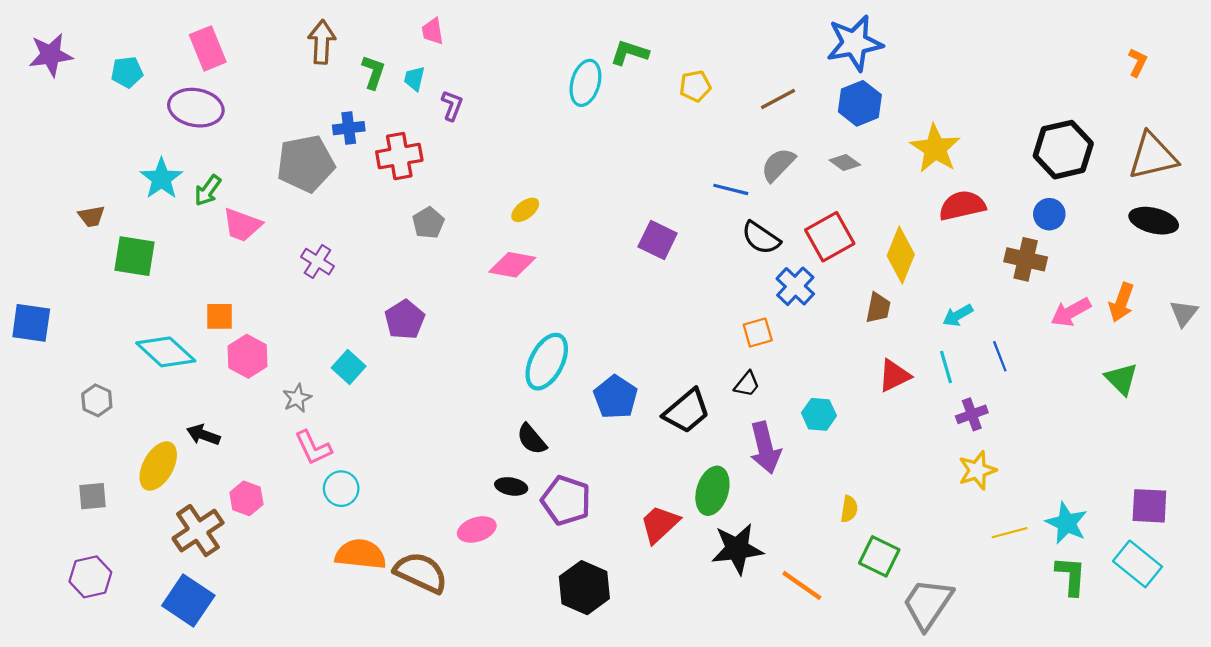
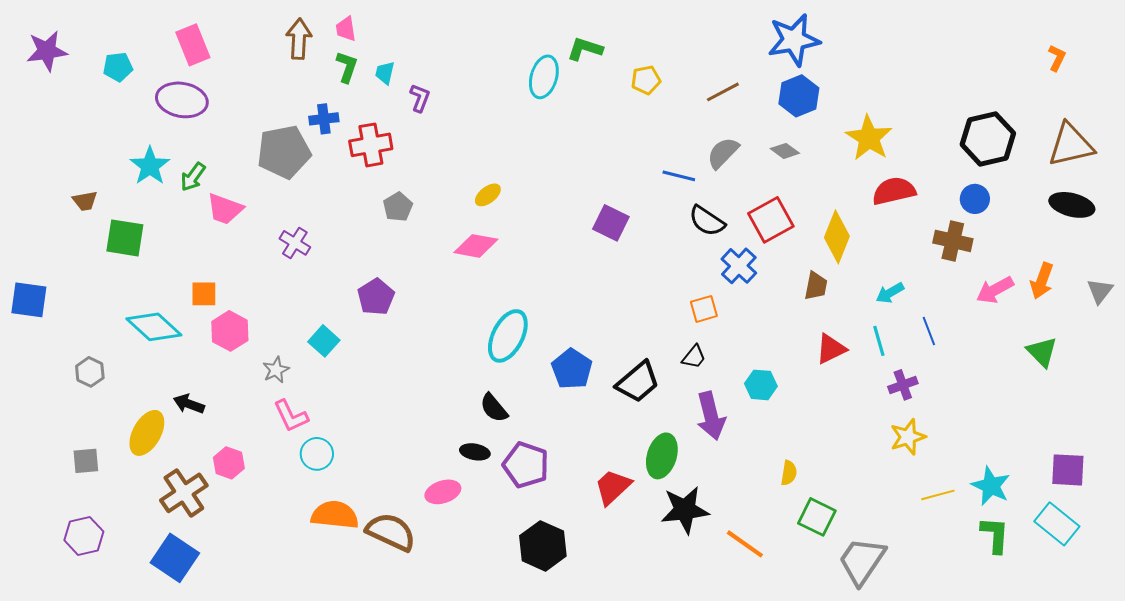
pink trapezoid: (433, 31) -> (346, 29), moved

